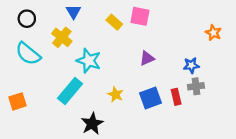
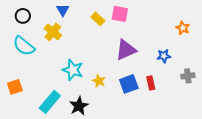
purple triangle: (147, 58) -> (126, 50), size x1.6
cyan star: (89, 61) -> (73, 70), moved
gray cross: (196, 86) -> (188, 76), moved
cyan rectangle: (70, 91) -> (50, 102), moved

